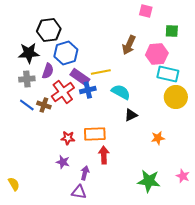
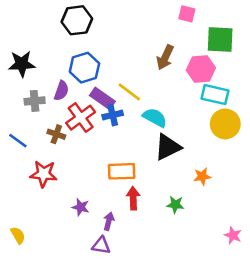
black hexagon: (49, 30) -> (77, 20), moved
green square: (172, 31) -> (220, 39), size x1.6
black star: (29, 53) -> (22, 64), moved
yellow line: (101, 72) -> (129, 92), turned 48
blue line: (27, 105) -> (18, 141), moved
black triangle: (131, 115) -> (168, 147), size x1.6
red star: (68, 138) -> (44, 174), moved, size x1.5
pink star: (183, 176) -> (233, 235), moved
green star: (149, 181) -> (175, 205), moved, size x0.6

